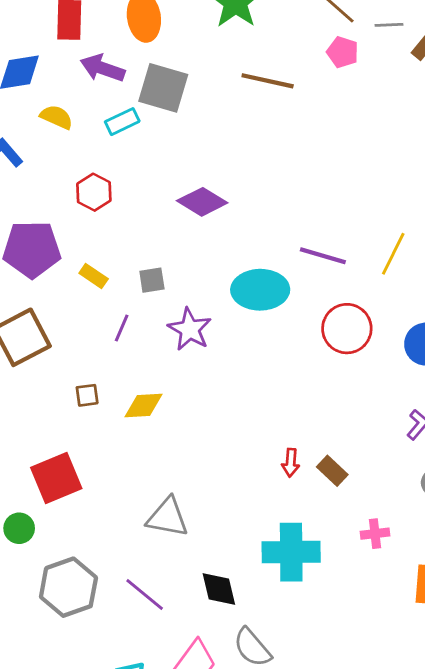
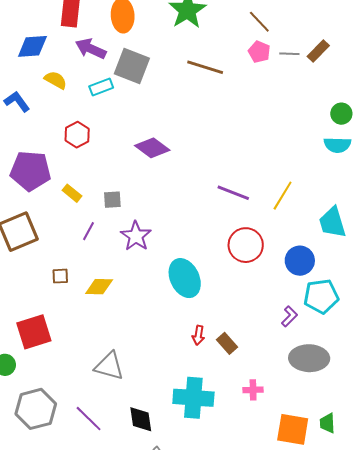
gray line: (389, 25) -> (289, 54), moved
cyan ellipse: (260, 290) -> (185, 278), moved, turned 60

